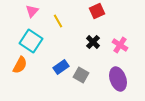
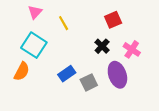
red square: (97, 11) -> (113, 20), moved
gray square: (81, 75) -> (89, 82), turned 35
purple ellipse: (118, 79) -> (117, 75), moved

